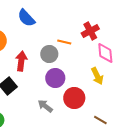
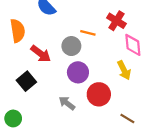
red cross: (90, 31) -> (116, 21), turned -30
red arrow: (21, 61) -> (41, 54), turned 120

